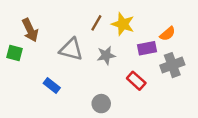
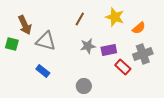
yellow star: (123, 24) -> (115, 17), moved
purple rectangle: (147, 48) -> (109, 50), moved
gray triangle: (71, 49) -> (46, 41), moved
red rectangle: (136, 81) -> (123, 67), moved

